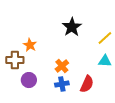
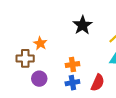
orange cross: (62, 66) -> (72, 65), turned 32

